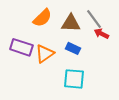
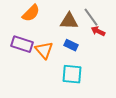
orange semicircle: (42, 18) -> (31, 13), moved
orange triangle: (45, 54) -> (44, 50), turned -36

